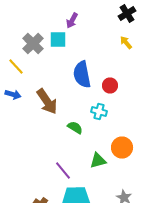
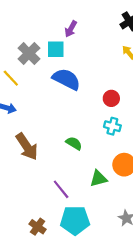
blue semicircle: (82, 74) -> (66, 79), moved, turned 128
brown arrow: (47, 102) -> (27, 146), moved
cyan cross: (99, 112) -> (112, 126), moved

